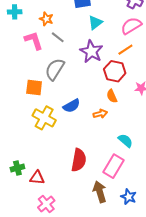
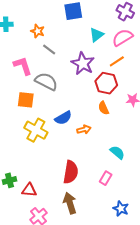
cyan triangle: (95, 23) -> (97, 35), moved
pink L-shape: (34, 41) -> (23, 66), moved
gray semicircle: (55, 69) -> (46, 81), turned 85
orange arrow: (100, 114) -> (84, 129), moved
pink rectangle: (114, 166) -> (106, 178), size x0.6
brown arrow: (100, 192) -> (70, 203), moved

